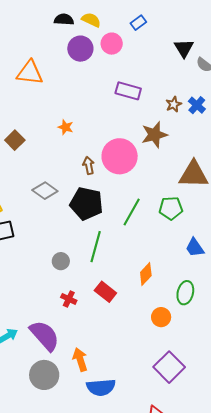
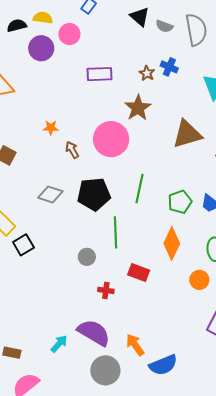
brown arrow: (89, 165) -> (72, 150), moved
green pentagon: (171, 208) -> (180, 202), moved
orange diamond: (146, 274) -> (172, 243), size x1.4

